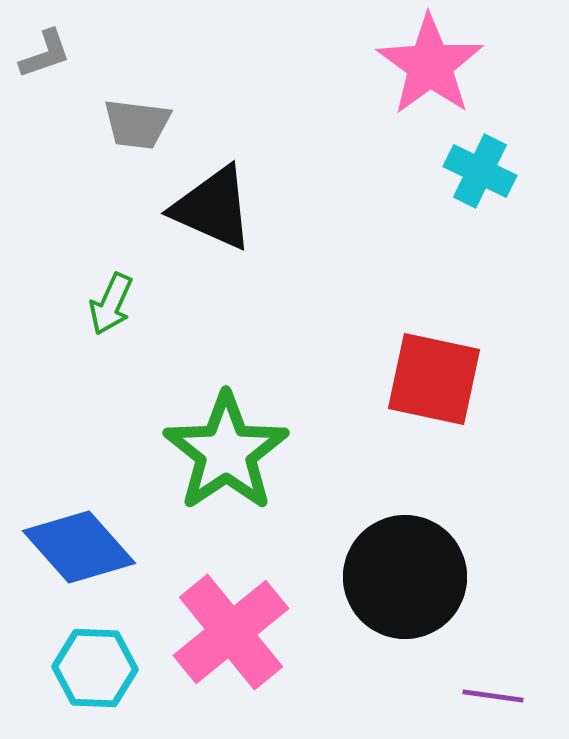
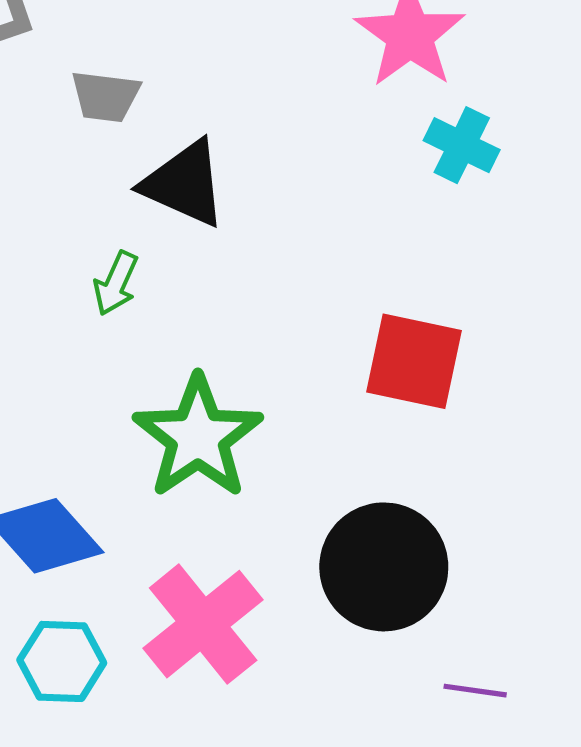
green arrow: (111, 304) -> (116, 283), moved

